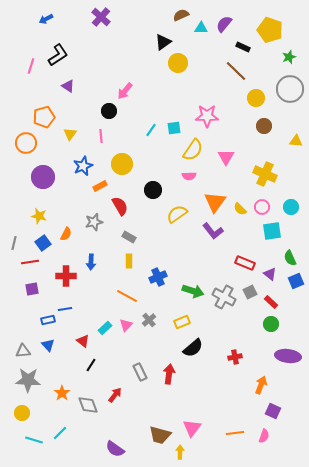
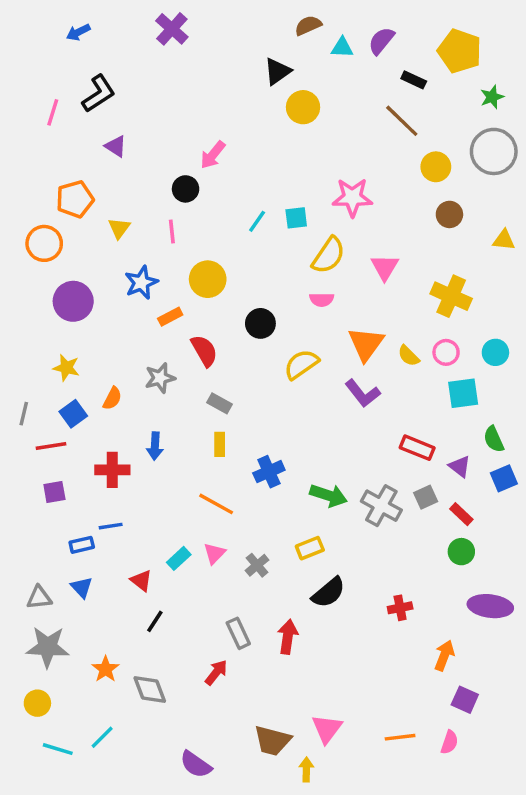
gray cross: (149, 320) -> (257, 565), moved
red arrow: (115, 395) -> (216, 672), moved

